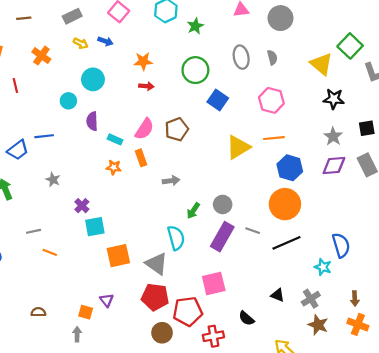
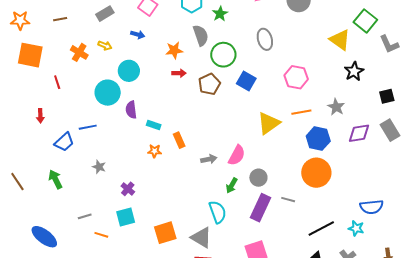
yellow arrow: (81, 43) -> (105, 46), moved
gray semicircle: (272, 57) -> (201, 35), moved, size x1.5
black star: (334, 99) -> (354, 71), turned -30
cyan circle: (68, 101) -> (108, 93), size x1.6
pink semicircle: (144, 129) -> (237, 155), moved
brown pentagon: (177, 129) -> (209, 84), moved
gray star: (333, 136) -> (336, 107), moved
cyan square: (95, 227) -> (126, 217), moved
black line: (286, 243) -> (321, 229), moved
blue semicircle: (341, 245) -> (372, 207), turned 105

